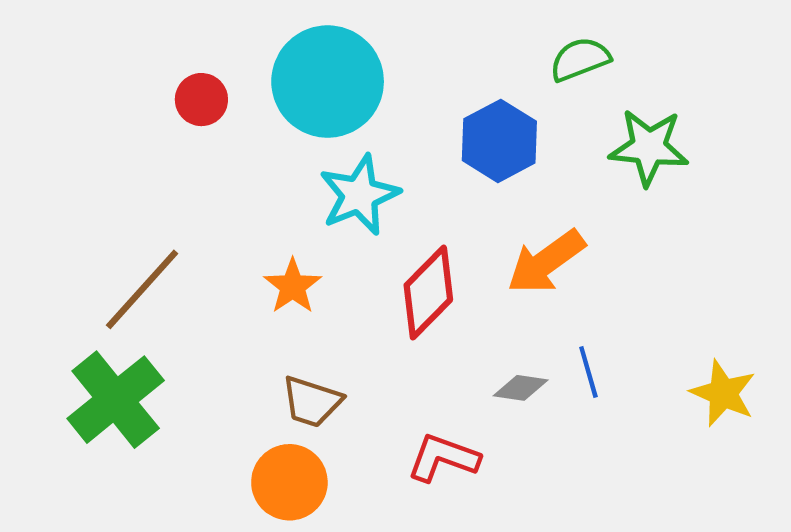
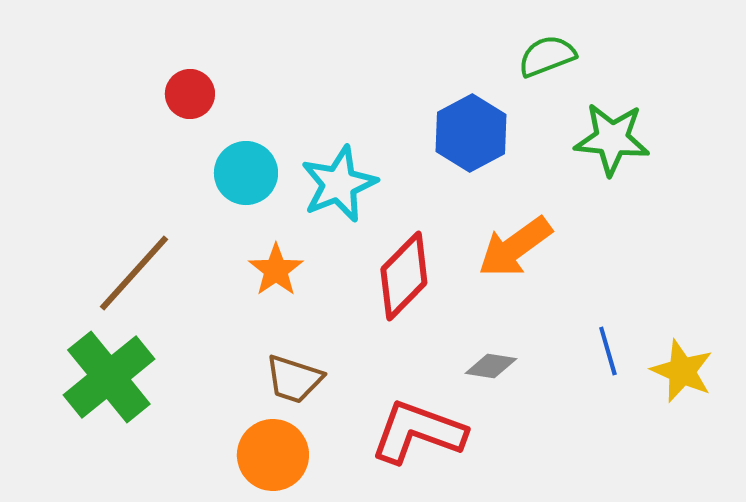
cyan circle: (328, 82) -> (246, 173), moved, size x0.6
blue line: (588, 372) -> (608, 351), moved
red L-shape: (443, 458) -> (418, 432), size x1.4

